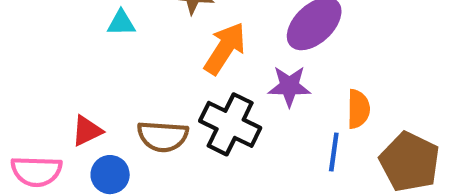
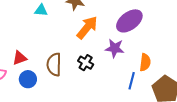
black cross: (230, 124) -> (86, 63), size x0.6
brown semicircle: (163, 136) -> (54, 64), turned 80

